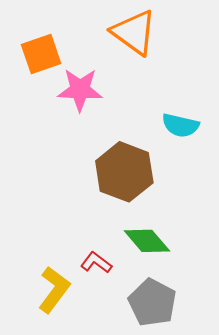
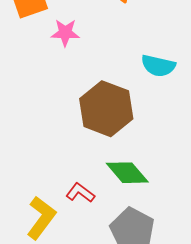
pink star: (80, 90) -> (65, 33), size x0.7

